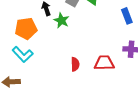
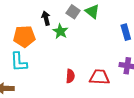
cyan L-shape: (23, 54) -> (19, 62), turned 35

